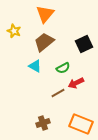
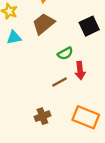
cyan triangle: (35, 66) -> (14, 37), moved, turned -40
red arrow: (76, 83) -> (80, 71), turned -70

